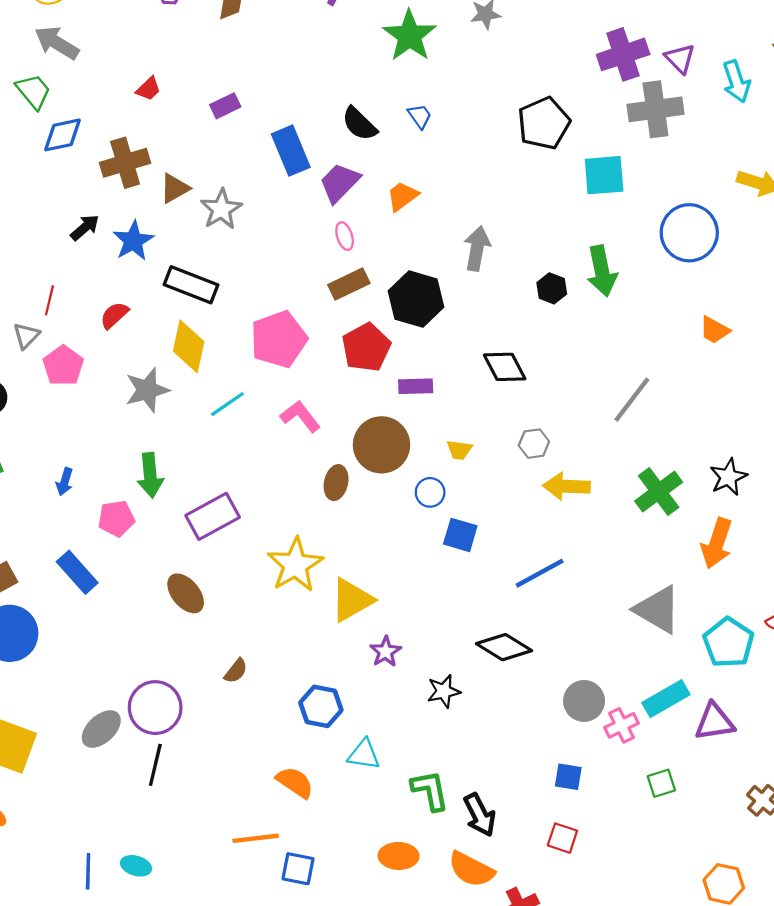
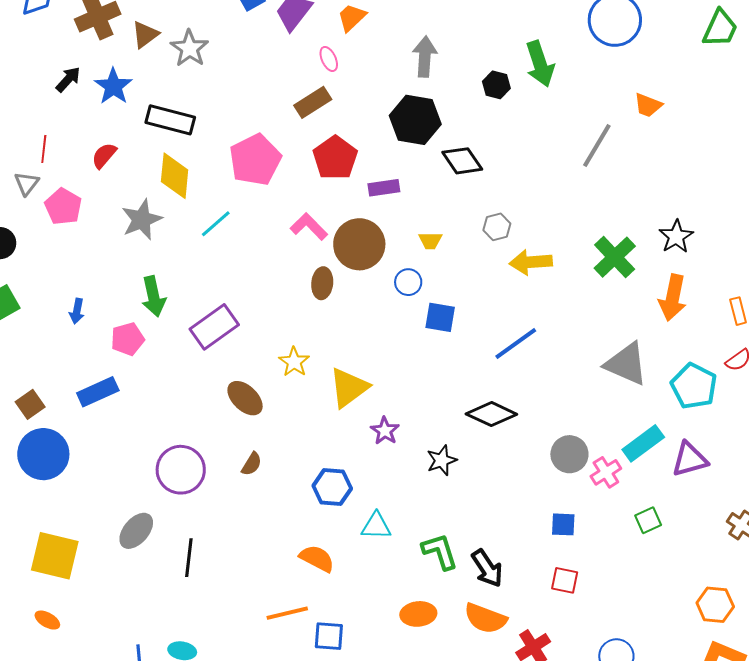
pink ellipse: (345, 236) -> (329, 59), moved
black hexagon: (416, 299) -> (415, 120), moved
gray line: (632, 400) -> (597, 145), moved
pink L-shape: (300, 416) -> (309, 227), moved
yellow star: (295, 565) -> (294, 362), size x0.6
blue rectangle: (77, 572) -> (98, 392), turned -66
brown ellipse: (186, 593) -> (245, 398), moved
purple circle: (155, 708) -> (181, 470), moved

